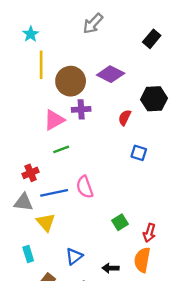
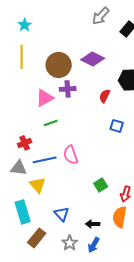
gray arrow: (93, 24) -> (101, 16), moved
yellow line: (41, 65) -> (22, 57), moved
cyan rectangle: (28, 254) -> (23, 212), size x1.6
blue triangle: (74, 256) -> (62, 214), turned -35

